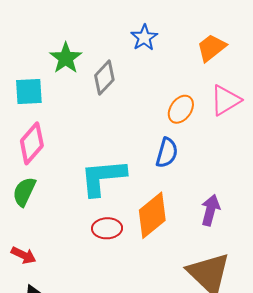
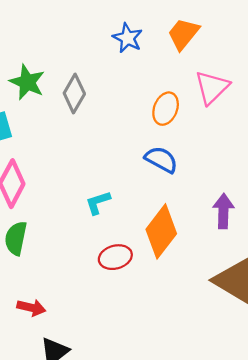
blue star: (144, 38) -> (128, 38), moved
blue semicircle: (167, 153) -> (161, 160), turned -64
cyan L-shape: (103, 177) -> (98, 203), size x0.5

